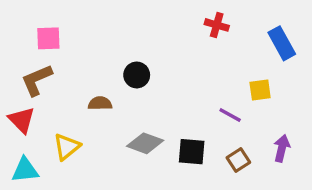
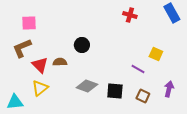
blue rectangle: (282, 43) -> (172, 13), moved
yellow square: (260, 90) -> (156, 54), turned 32
red triangle: (22, 120) -> (40, 65), moved
brown square: (238, 160) -> (143, 96), turned -32

